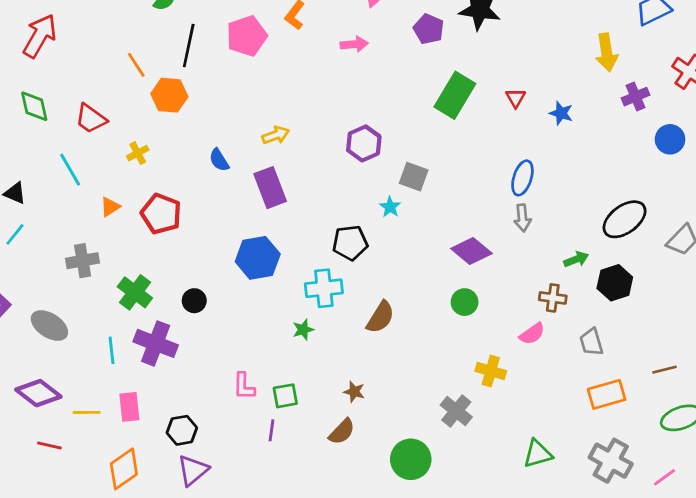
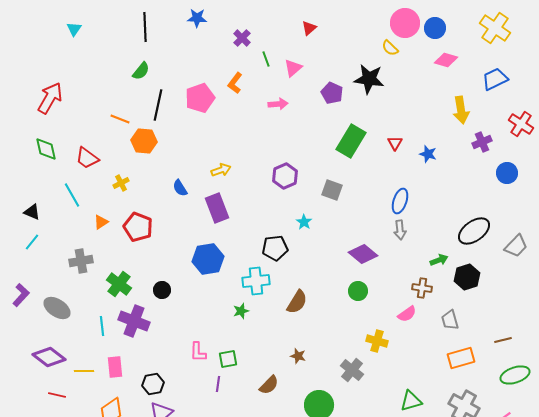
orange line: (136, 65) -> (120, 119), turned -36
gray square: (414, 177) -> (332, 190), moved
brown star: (354, 392) -> (298, 356), moved

